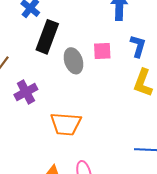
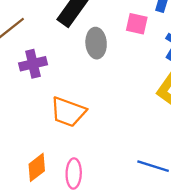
pink square: (102, 51) -> (137, 24), moved

